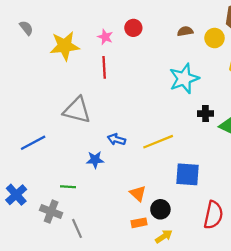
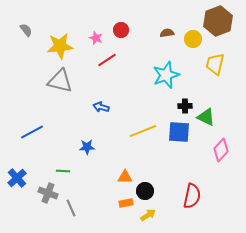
red line: (104, 67) -> (107, 60), moved, turned 60
gray triangle: (77, 110) -> (60, 81), moved
blue arrow: (116, 139) -> (101, 107), moved
blue square: (187, 174) -> (179, 132), moved
orange triangle: (138, 194) -> (125, 177), turned -42

